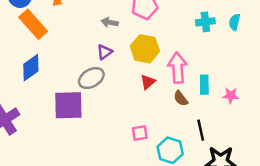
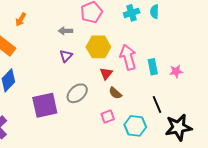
cyan cross: (205, 22) -> (132, 13), moved
cyan semicircle: (234, 22) -> (154, 12), moved
gray ellipse: (91, 78) -> (77, 93), moved
brown semicircle: (181, 98) -> (115, 93), moved

